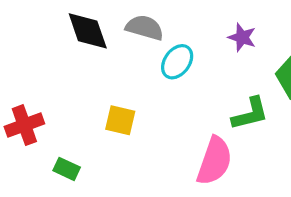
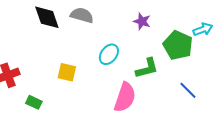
cyan ellipse: (177, 62) -> (109, 54), moved

